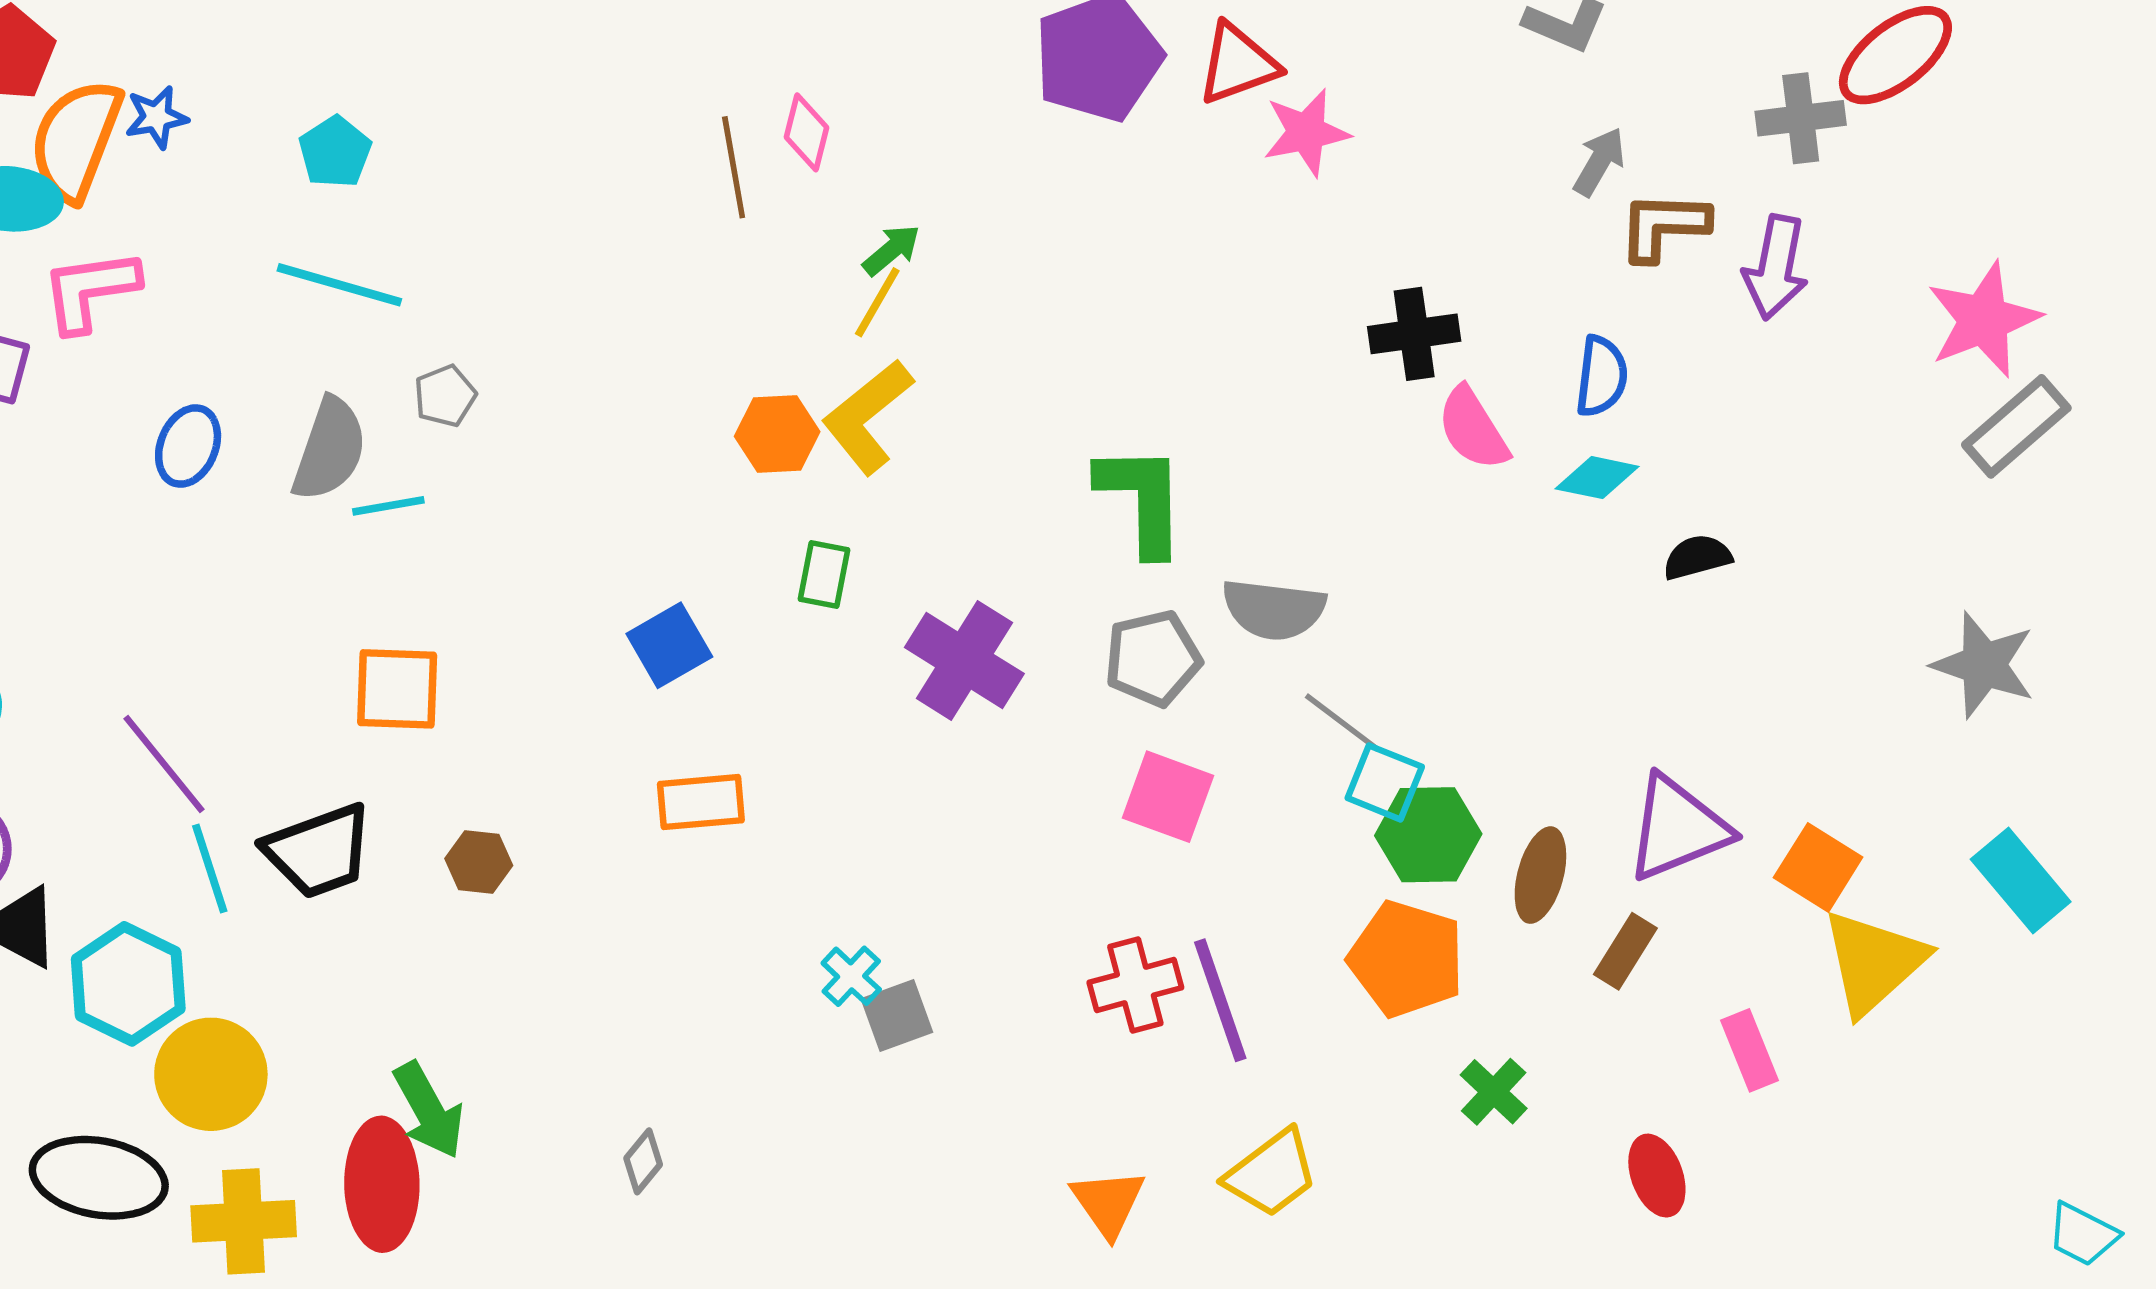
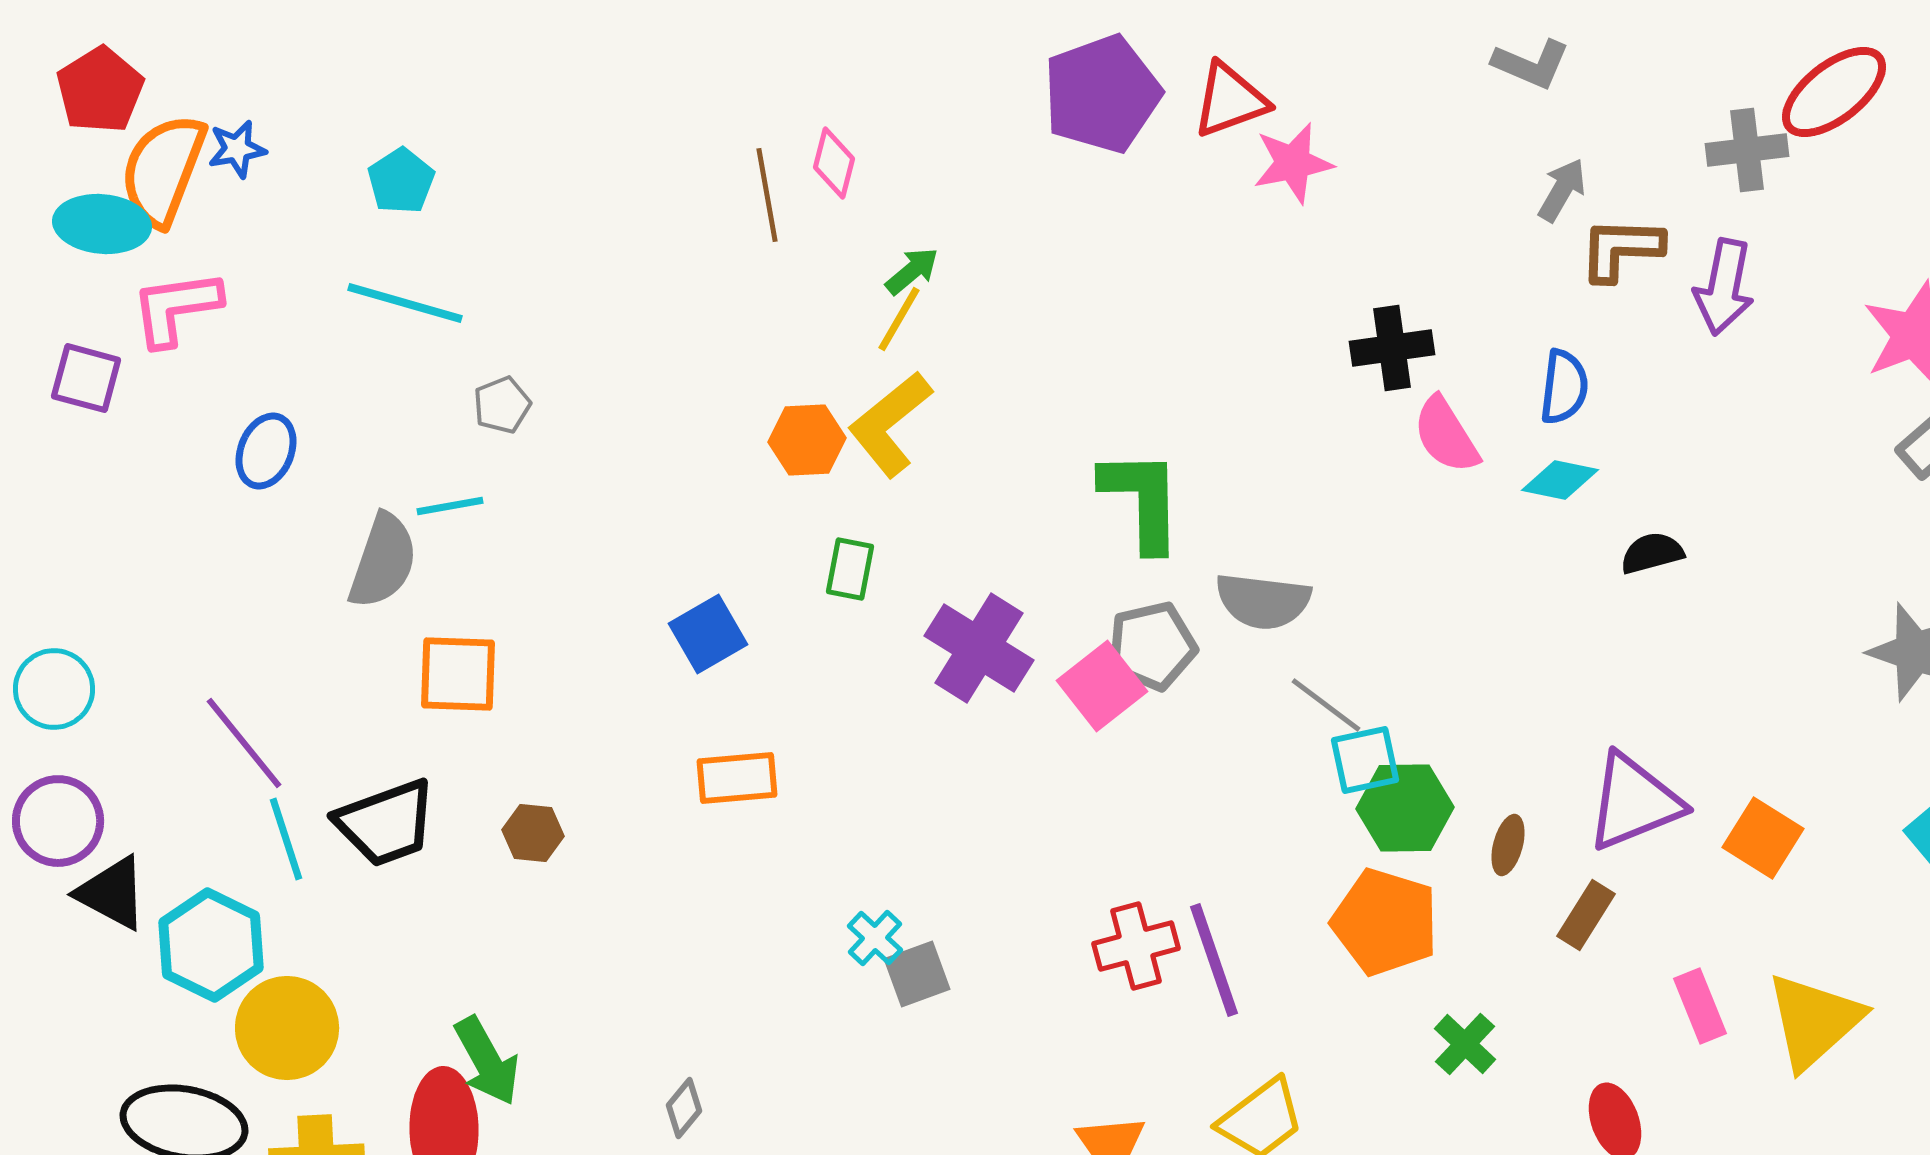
gray semicircle: (330, 449) -> (383, 561), moved
cyan square: (1385, 782) -> (1365, 760), turned -34
pink square: (1168, 797) -> (1102, 686), moved, turned 32
brown ellipse: (1540, 875) -> (1508, 845), size x0.7
yellow triangle: (1874, 962) -> (1814, 1021), moved

